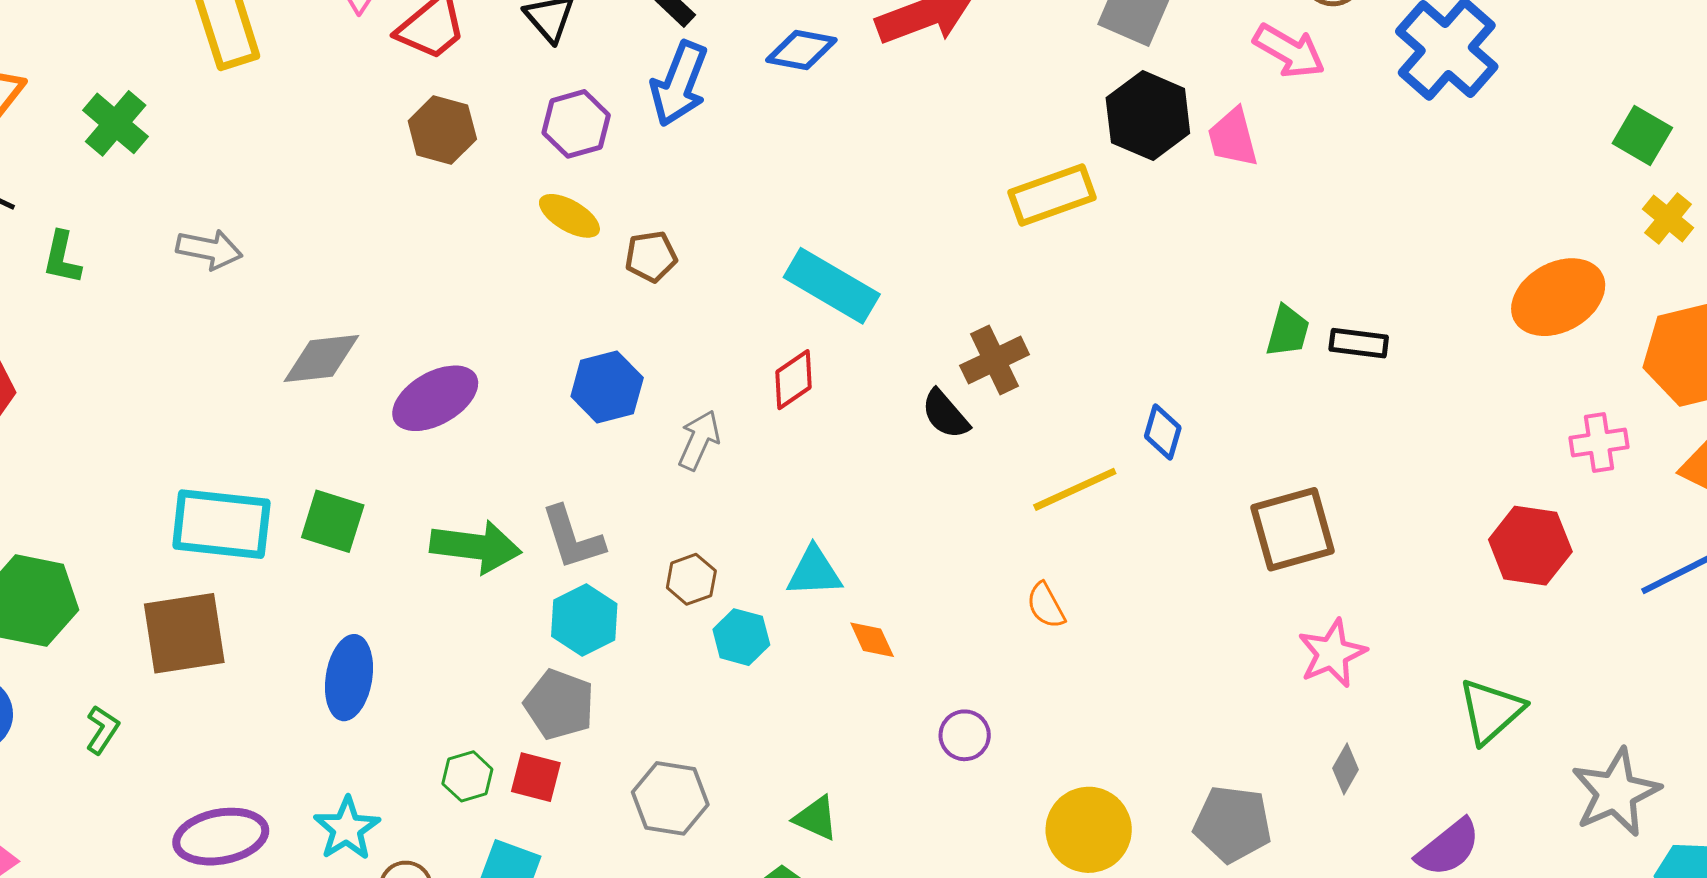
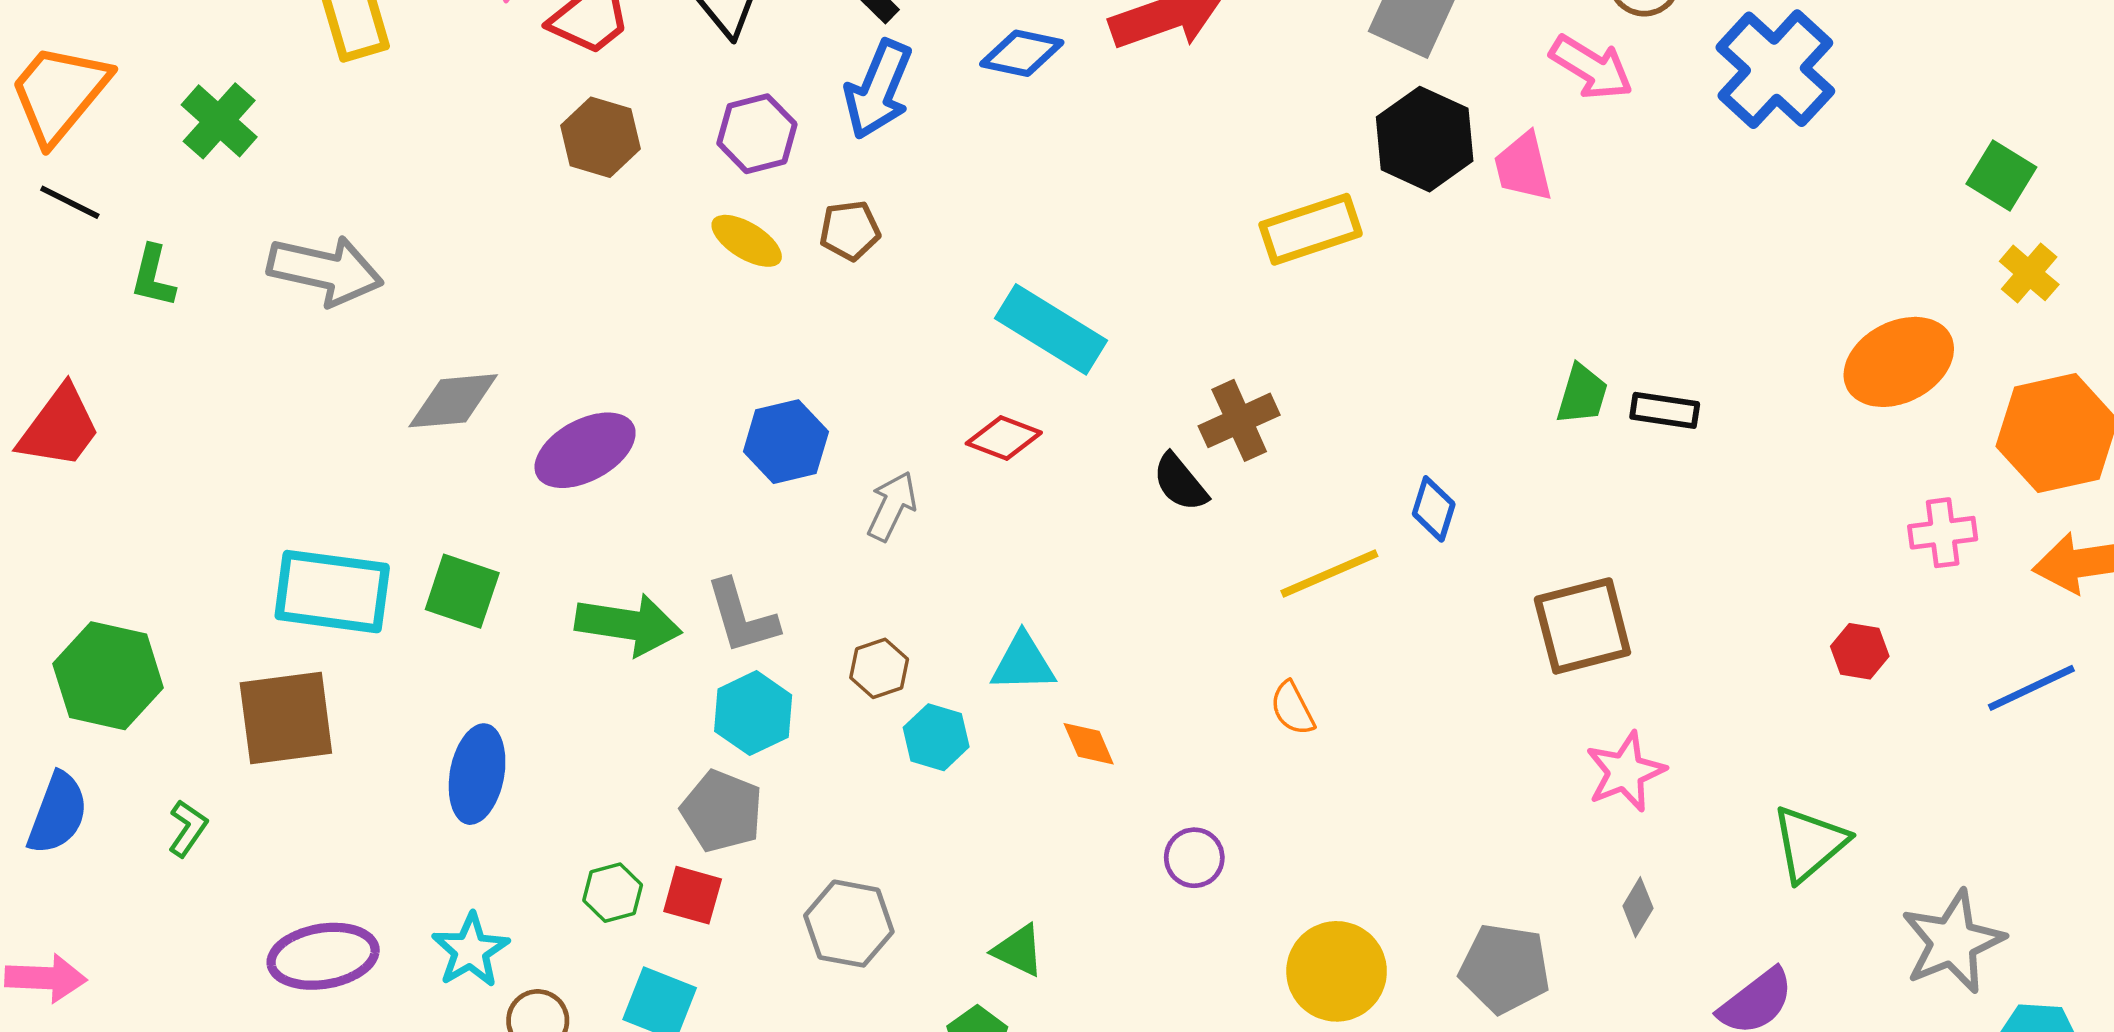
gray arrow: (209, 249) -> (325, 270), size x1.5
brown pentagon: (651, 257) -> (850, 230), moved
red diamond: (793, 380) -> (1004, 438), turned 54
red hexagon: (1530, 546) -> (1860, 651), size x0.6

